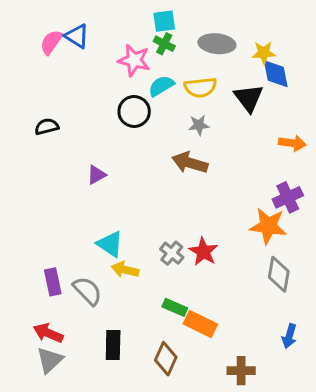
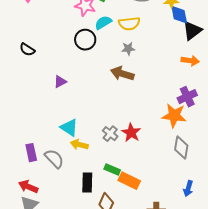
black triangle: (249, 98) -> (192, 31), moved, turned 30
black semicircle: (47, 127) -> (27, 50), turned -133
black rectangle: (113, 345) -> (87, 183), moved

